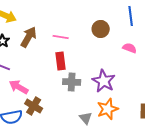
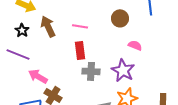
brown arrow: (29, 37) -> (48, 26), turned -55
pink semicircle: (130, 48) -> (135, 45), moved

